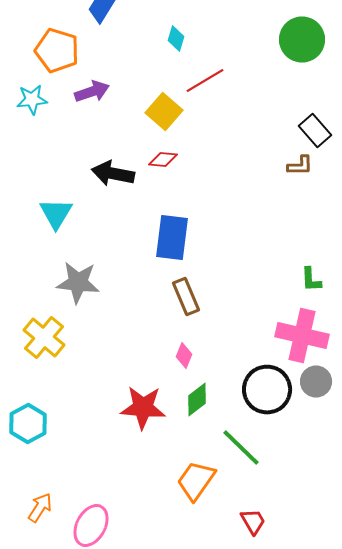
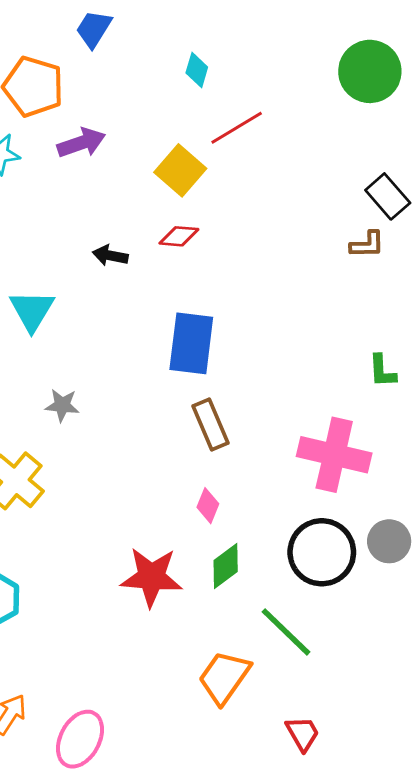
black arrow: (113, 174) -> (110, 256), size x0.6
green L-shape: (311, 280) -> (382, 371), moved
gray star: (78, 282) -> (62, 405), size x0.6
pink cross: (302, 336) -> (334, 455), moved

